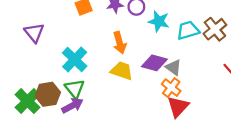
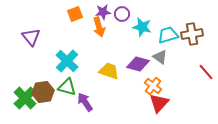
brown cross: (215, 29) -> (192, 34), turned 30
orange arrow: (120, 43) -> (99, 27), moved
gray triangle: (173, 67) -> (160, 57), moved
green triangle: (75, 89) -> (67, 87), turned -36
purple arrow: (72, 106) -> (85, 102), moved, turned -96

